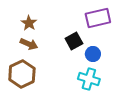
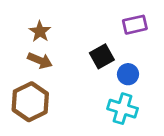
purple rectangle: (98, 18) -> (135, 25), size x0.7

